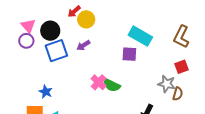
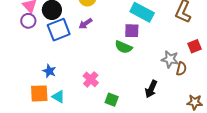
red square: (181, 67) -> (194, 46), moved
pink cross: (99, 82) -> (91, 79), moved
green semicircle: (112, 85) -> (123, 47), moved

